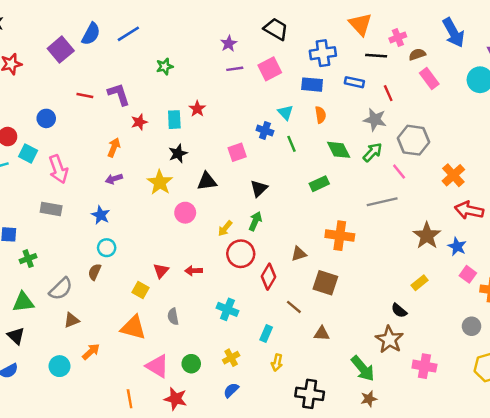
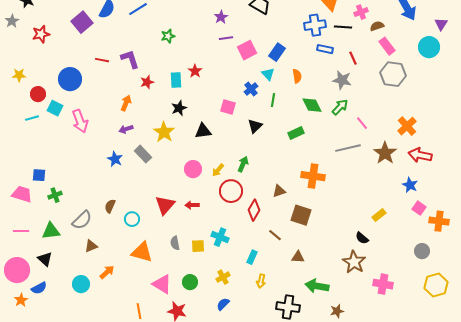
blue cross: (323, 53) -> (315, 25), moved
pink square: (270, 69) -> (247, 50), moved
blue rectangle: (312, 85) -> (277, 52), moved, turned -60
blue circle: (46, 118) -> (70, 79), size x1.5
blue cross: (265, 130) -> (251, 89), turned 32
gray hexagon: (414, 140) -> (393, 74), moved
green line: (292, 144) -> (273, 100), turned 32
pink square: (237, 152) -> (228, 107), turned 35
black triangle: (259, 188) -> (255, 126), moved
gray rectangle: (51, 209) -> (143, 154), moved, turned 36
pink circle: (185, 213) -> (193, 169), moved
brown star: (427, 236) -> (385, 153), moved
cyan circle: (107, 248) -> (132, 219), moved
red triangle: (161, 271) -> (165, 205), size x1.5
yellow square: (140, 290) -> (198, 246), moved, turned -32
green arrow: (363, 369) -> (317, 286), moved, turned 140

